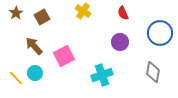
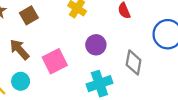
purple circle: (120, 42) -> (96, 45), moved
gray diamond: (153, 72) -> (134, 62), moved

